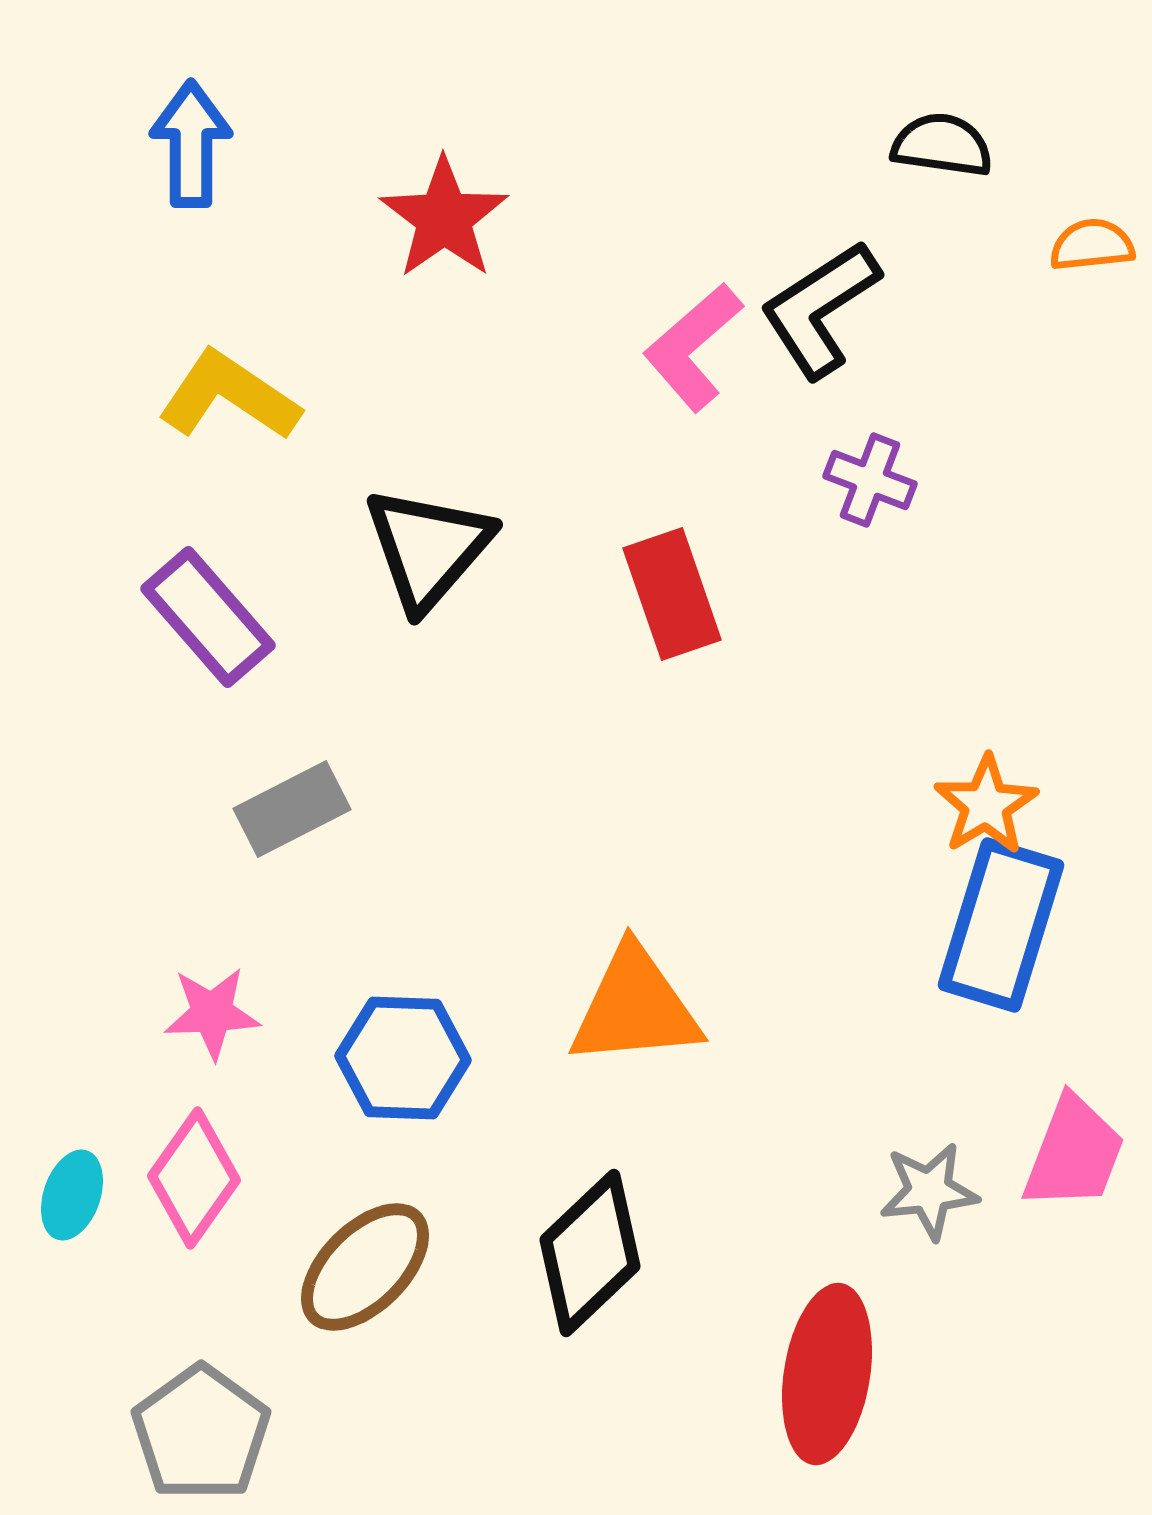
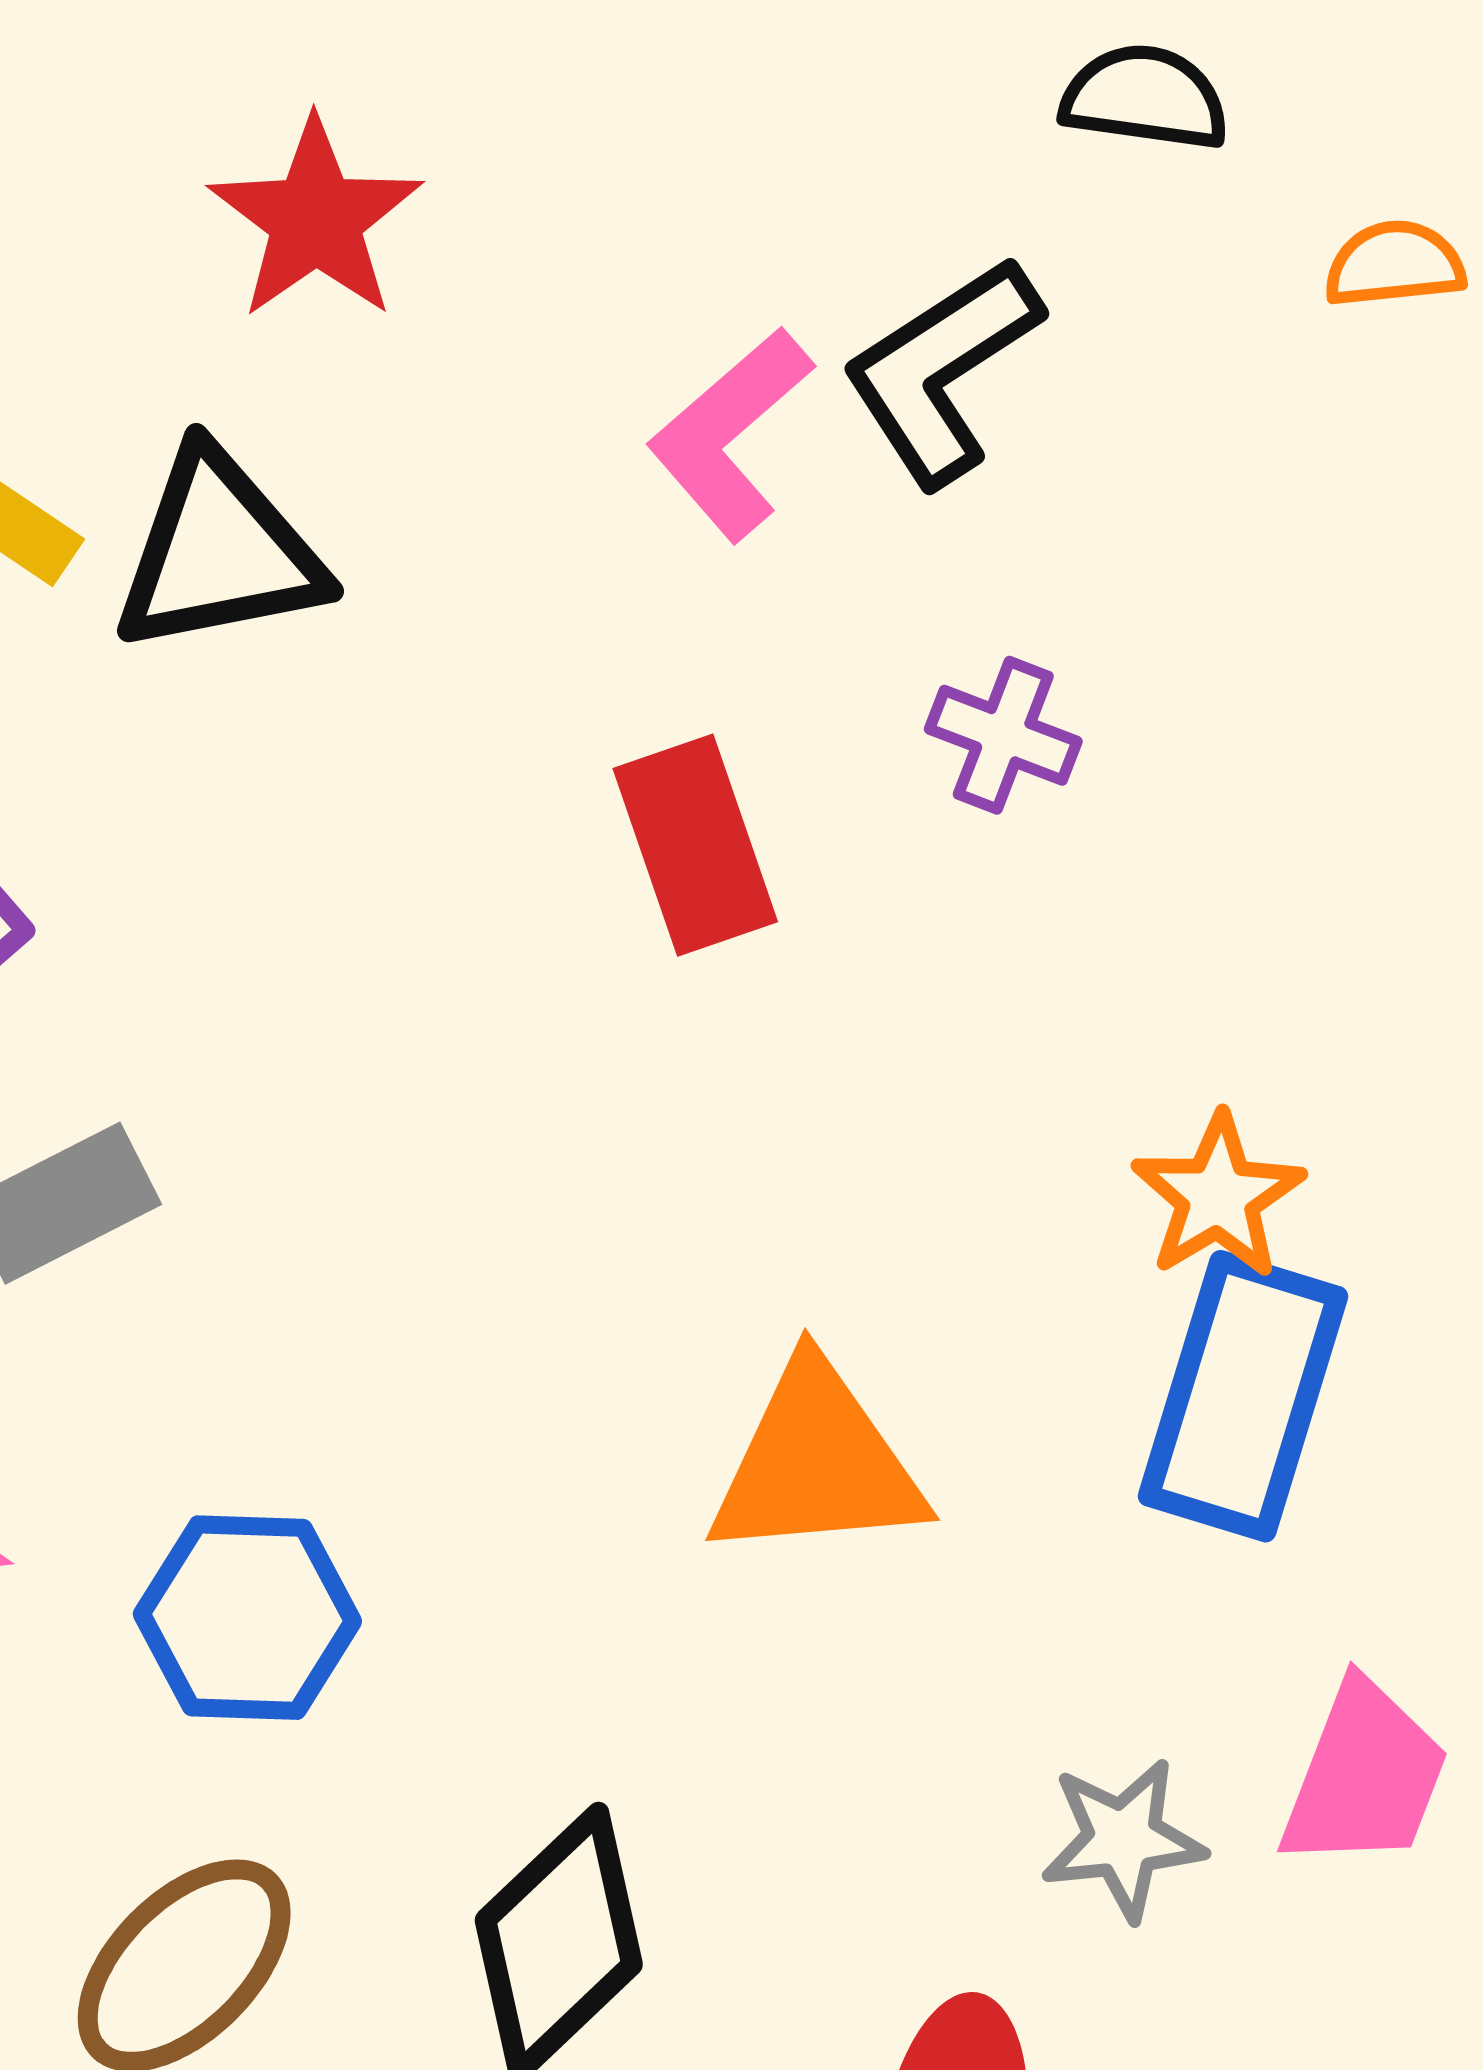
purple cross: (870, 480) -> (1003, 735), moved
black triangle: (428, 548) -> (219, 552), moved, turned 38
orange triangle: (635, 1007) -> (817, 1463), moved

